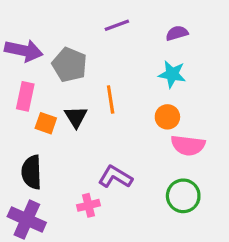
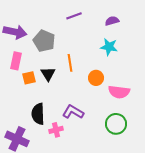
orange circle: (167, 117) -> (96, 78), moved
orange square: (46, 123) -> (29, 78), turned -32
black semicircle: (32, 172) -> (38, 114), moved

